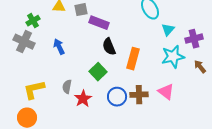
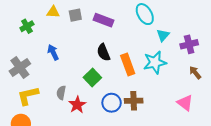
purple rectangle: (99, 23) -> (103, 20), moved
gray cross: (24, 42) -> (20, 67), moved, turned 30
cyan star: (173, 57) -> (155, 62), moved
orange rectangle: (133, 59) -> (128, 64), turned -35
pink triangle: (166, 92) -> (185, 103), moved

